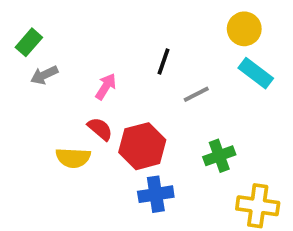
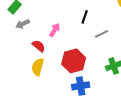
red semicircle: (100, 129) -> (39, 46), moved
yellow semicircle: (73, 158) -> (38, 67), turned 102

